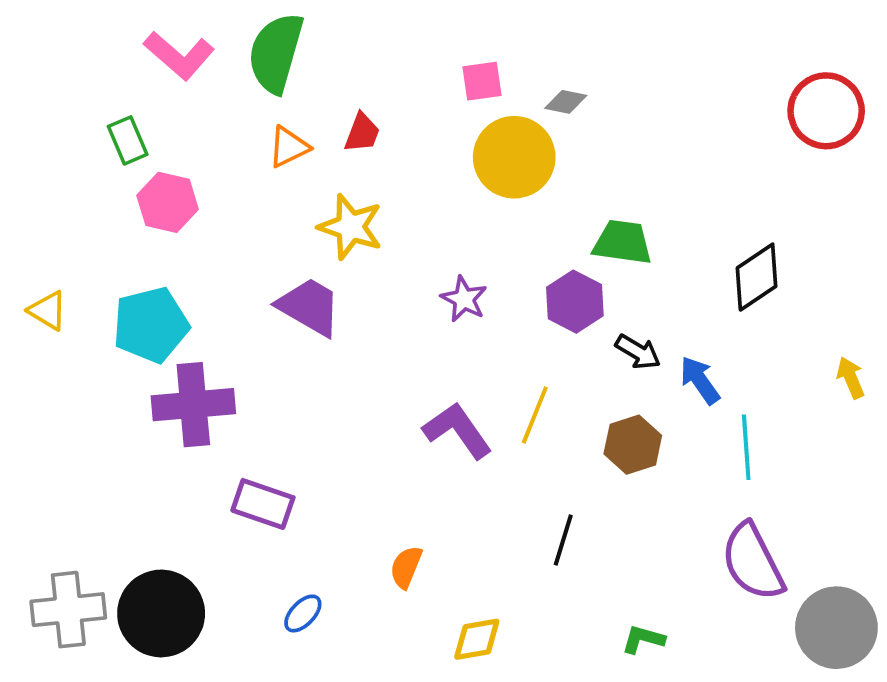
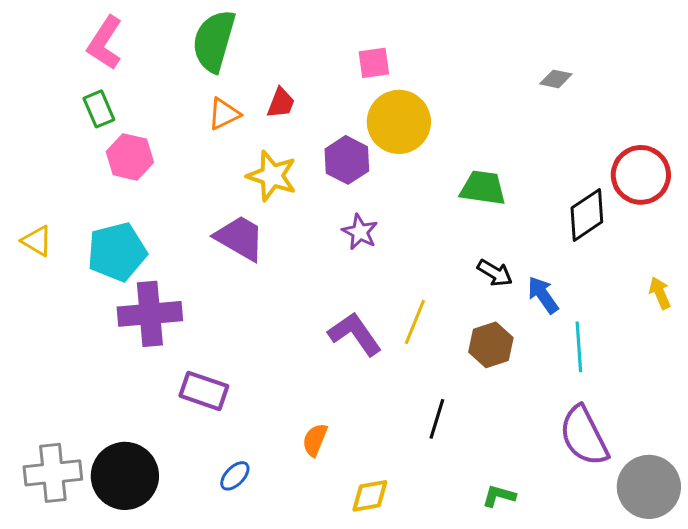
pink L-shape: (179, 55) -> (105, 43), moved, turned 82
gray diamond: (566, 102) -> (556, 79), moved
red circle: (826, 111) -> (641, 175), moved
purple hexagon: (575, 302) -> (347, 160), moved

